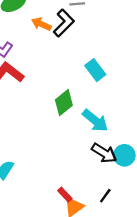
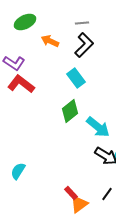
black L-shape: (64, 23) -> (84, 45), moved
cyan rectangle: (95, 70) -> (76, 78), moved

